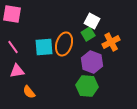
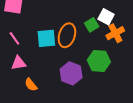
white square: (92, 21) -> (106, 17), moved
purple hexagon: (92, 62) -> (71, 73), moved
green hexagon: (87, 86) -> (99, 61), moved

